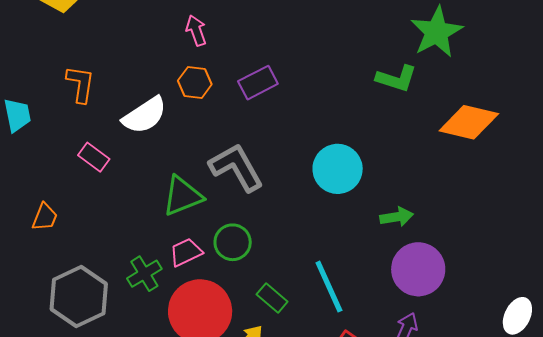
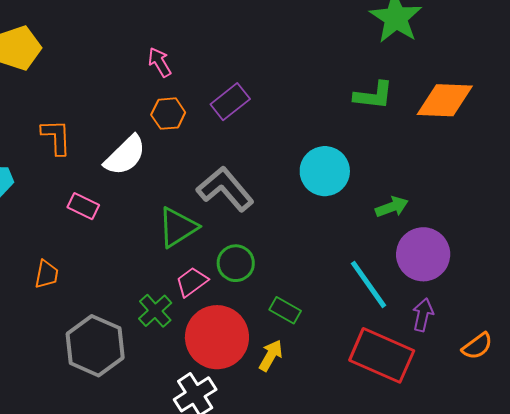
green L-shape: (396, 78) -> (374, 95), moved
cyan line: (329, 287) -> (369, 284), moved

